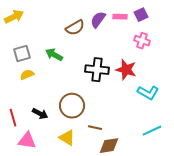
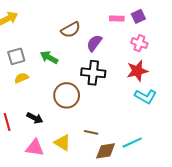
purple semicircle: (98, 20) -> (94, 43), moved
red star: (126, 70) -> (137, 71), moved, turned -30
brown circle: (72, 106) -> (67, 95), moved
cyan line: (152, 131) -> (132, 143), moved
pink triangle: (27, 141) -> (35, 148), moved

